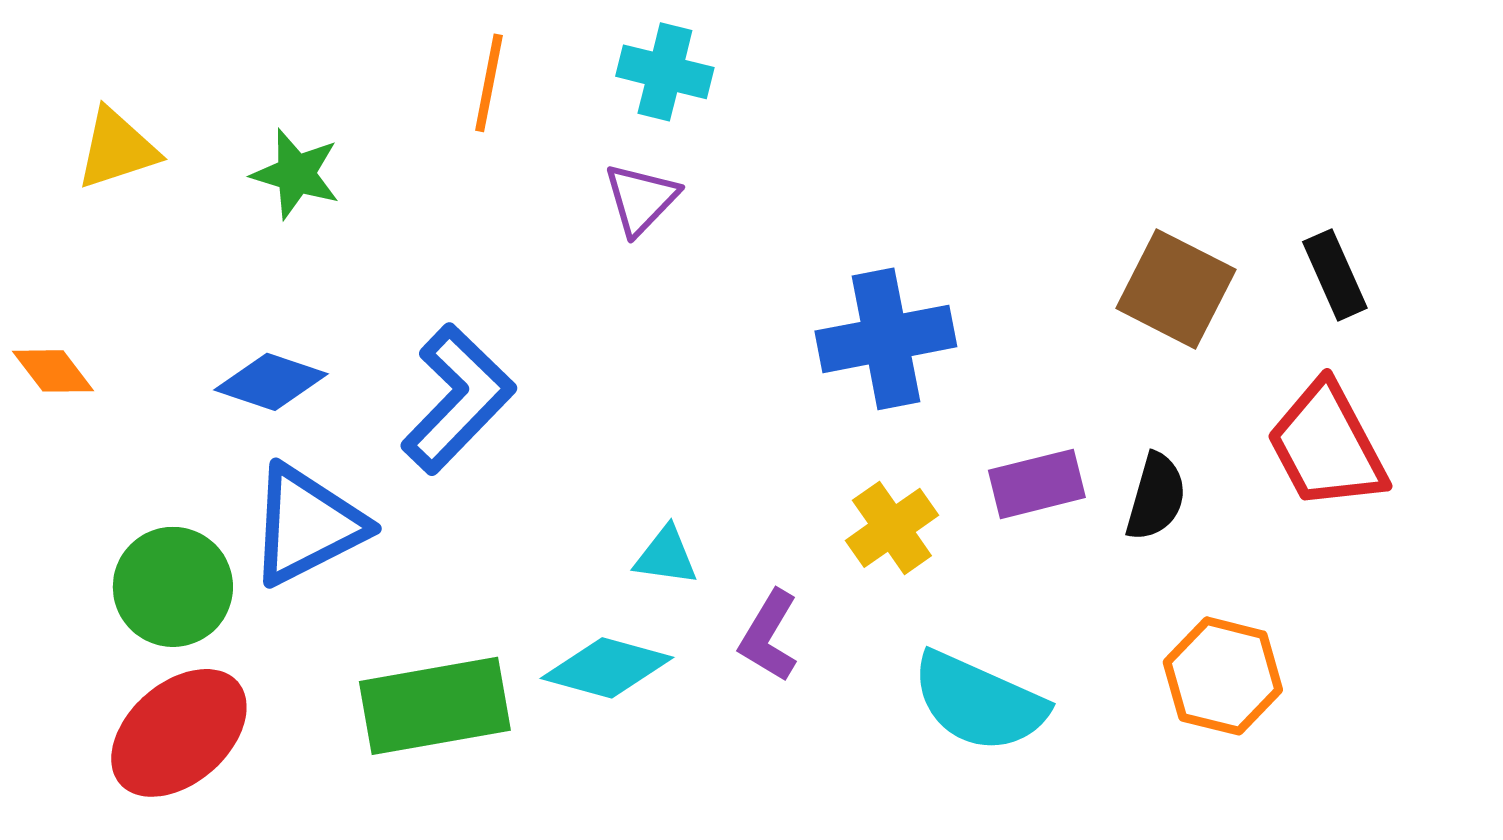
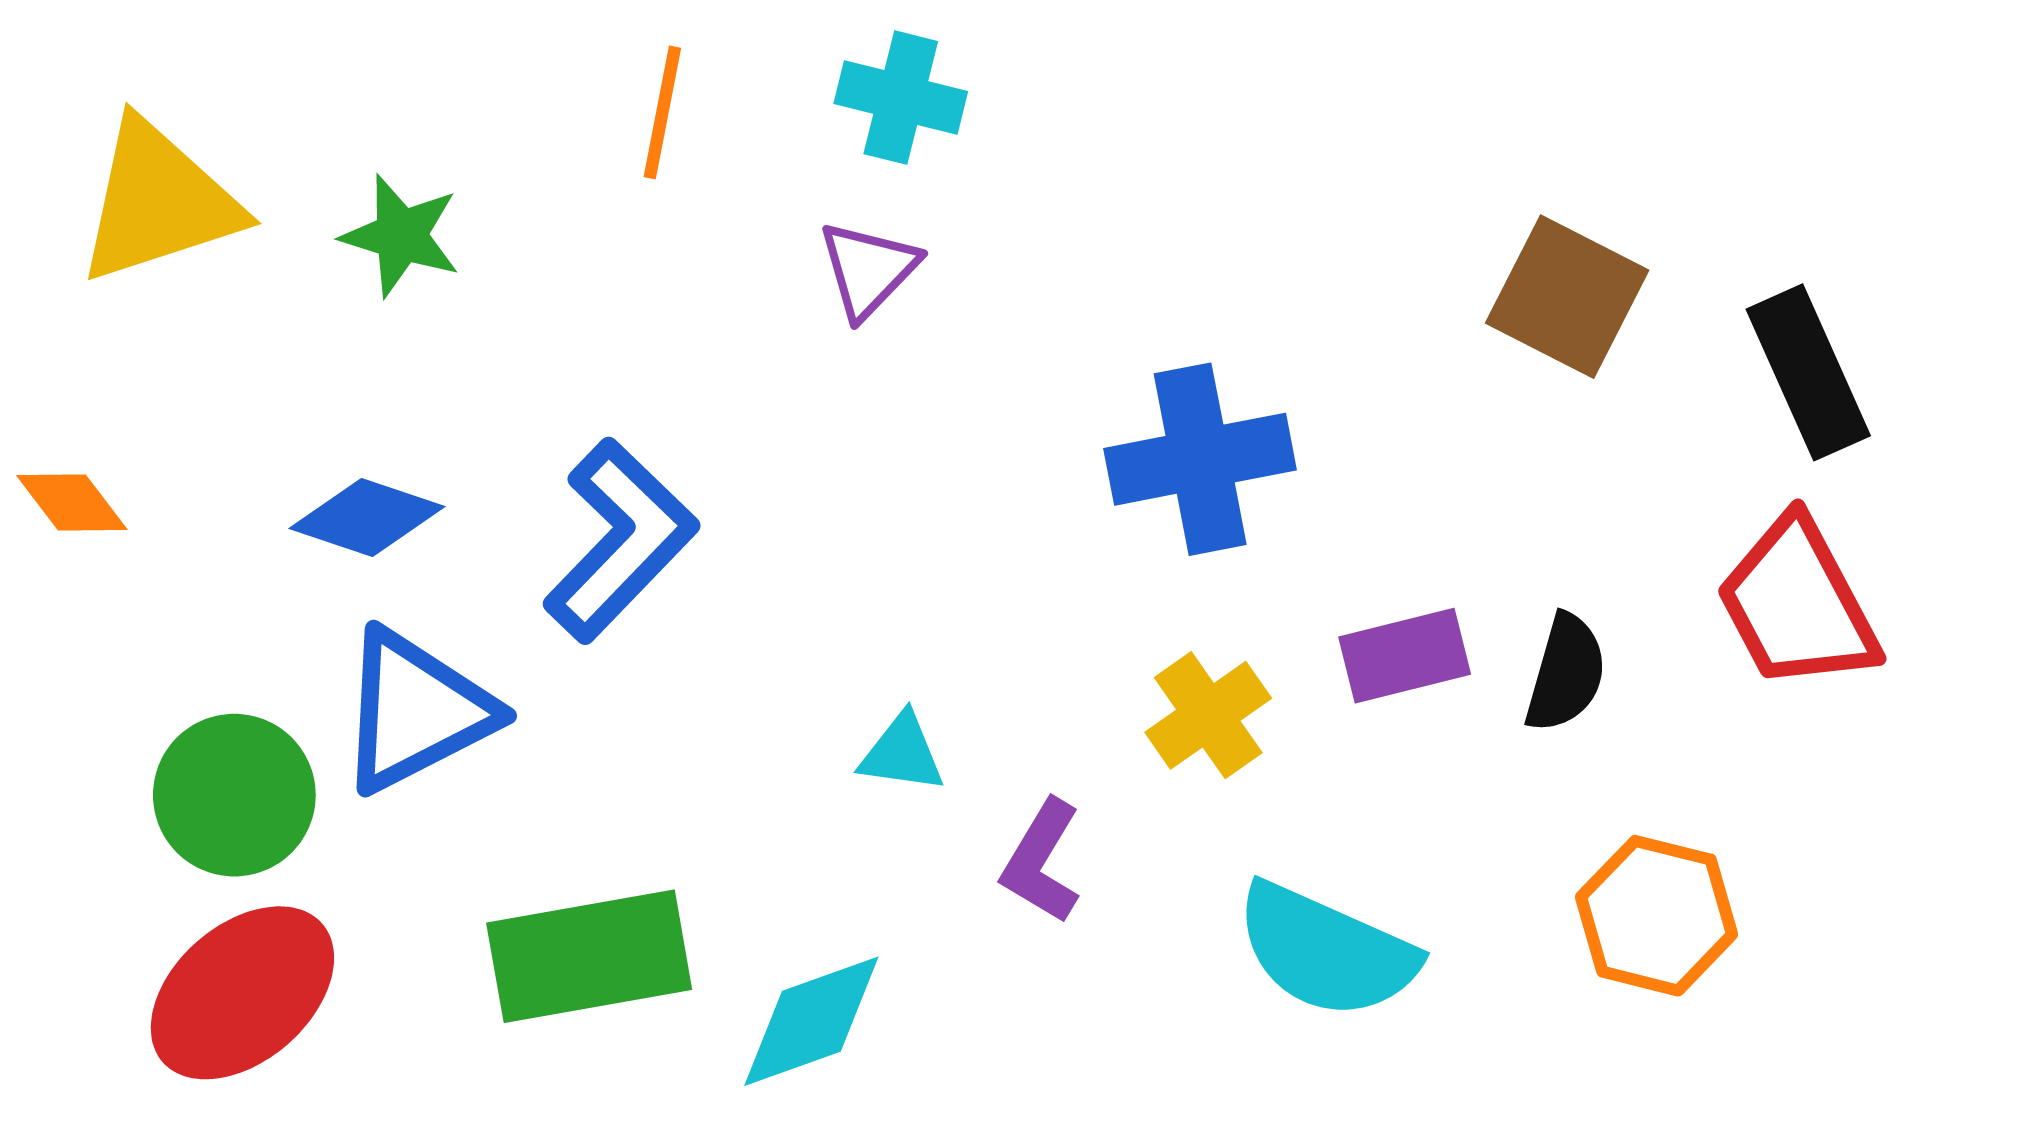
yellow triangle: (117, 149) -> (158, 202), size x1.5
black rectangle: (1335, 275) -> (1808, 372), size x1.4
brown square: (1176, 289) -> (1567, 297), moved
cyan diamond: (607, 668) -> (811, 1021), moved, turned -35

